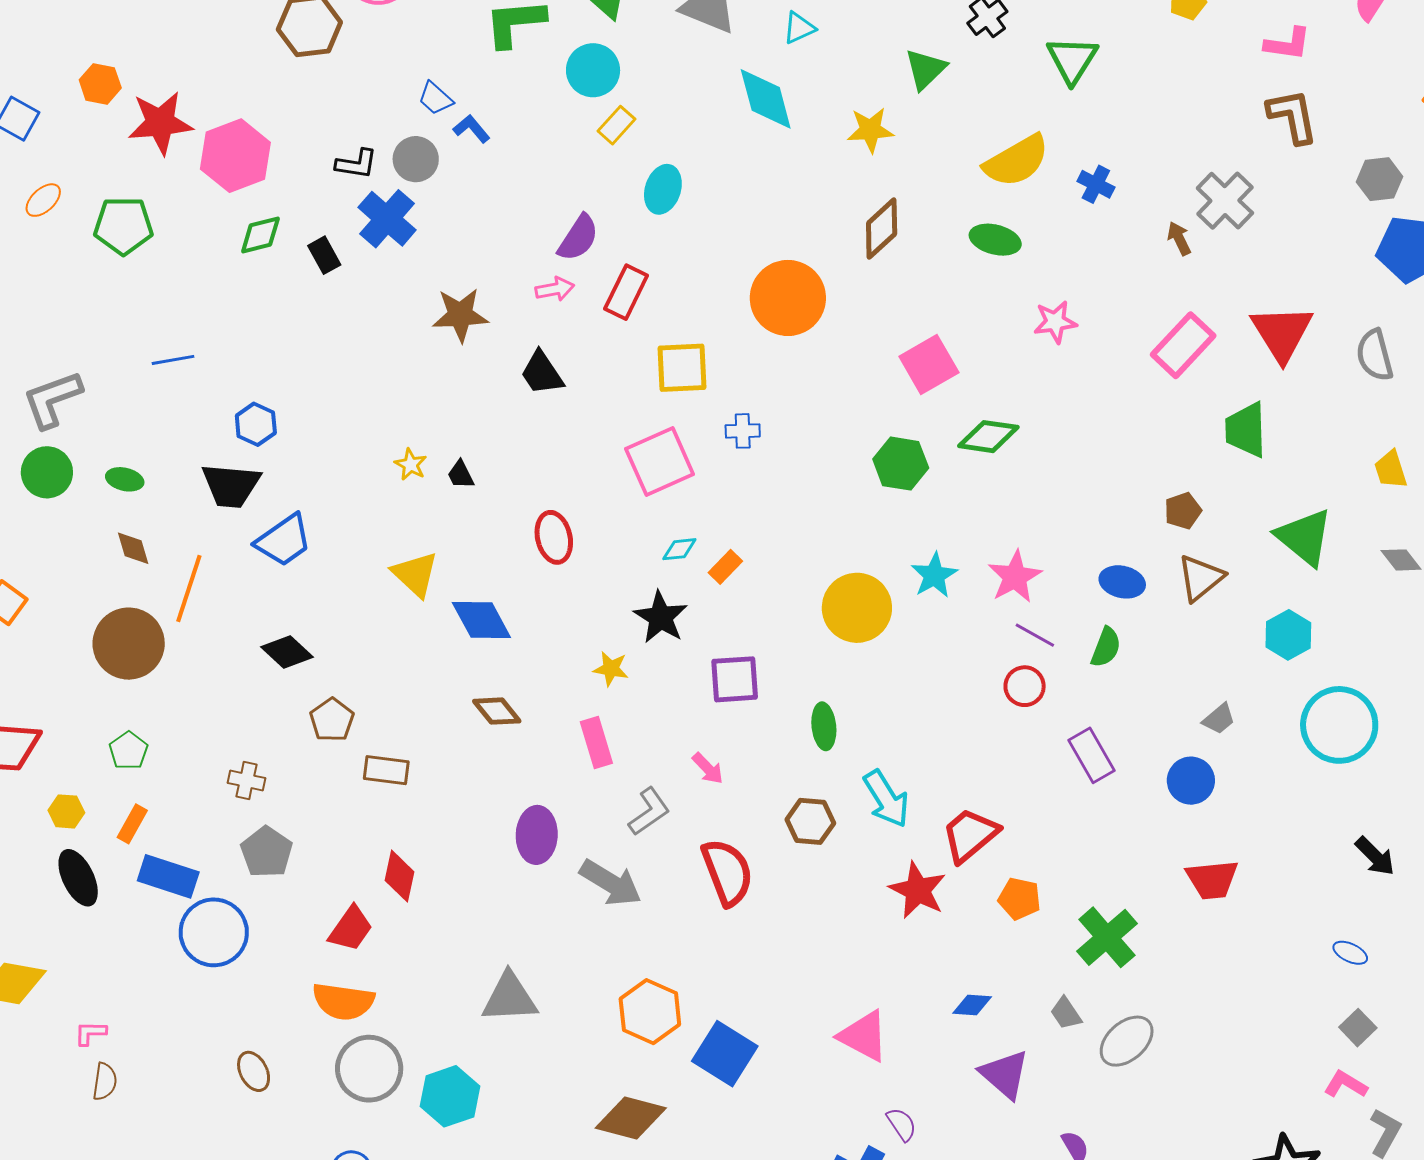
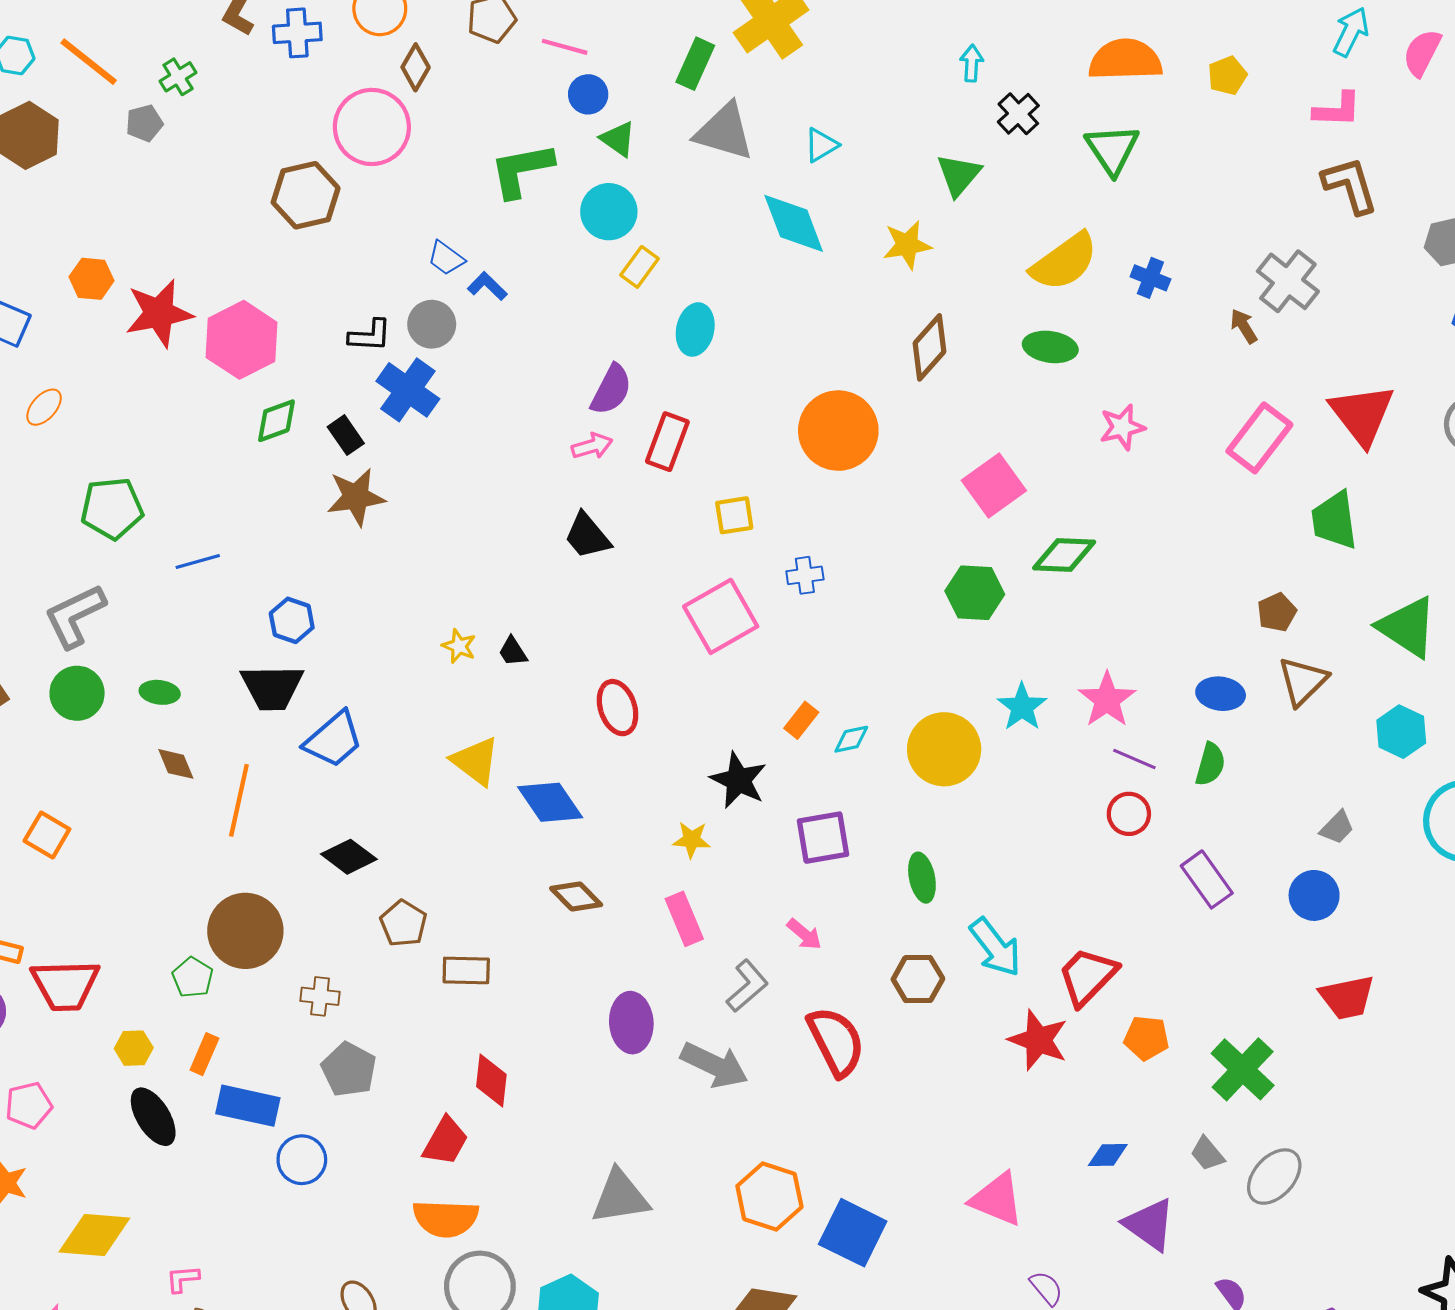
green pentagon: (123, 226) -> (112, 508), moved
brown star: (460, 315) -> (356, 497), moved
yellow square: (682, 368) -> (734, 515), size x0.7
cyan diamond: (679, 549) -> (851, 739), moved
brown circle: (129, 644) -> (245, 931), moved
blue circle: (214, 932) -> (302, 1160), size x0.7

